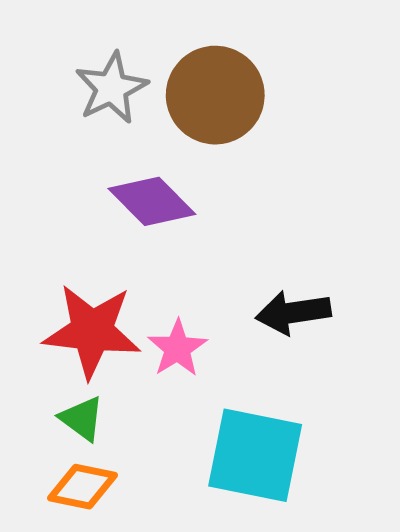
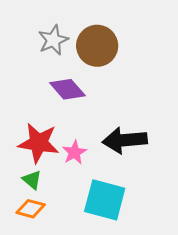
black arrow: (293, 312) -> (125, 140), size x1.4

